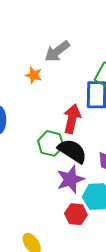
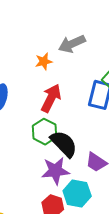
orange star: (34, 75) -> (44, 62), turned 30
red arrow: (72, 119) -> (51, 98), moved

